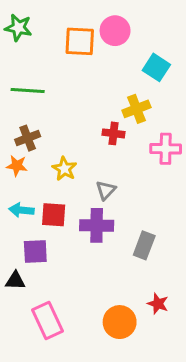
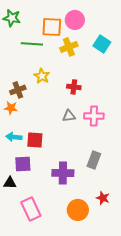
green line: (28, 90) -> (32, 44), moved
yellow cross: (136, 109) -> (69, 47), moved
pink cross: (166, 149) -> (94, 116), moved
yellow star: (64, 169) -> (42, 76), moved
gray triangle: (106, 190) -> (69, 116), moved, turned 40
purple cross: (97, 225) -> (63, 173), moved

